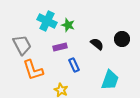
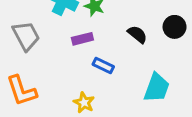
blue rectangle: (74, 65) -> (103, 65), turned -40
orange L-shape: (33, 70) -> (22, 91), moved

